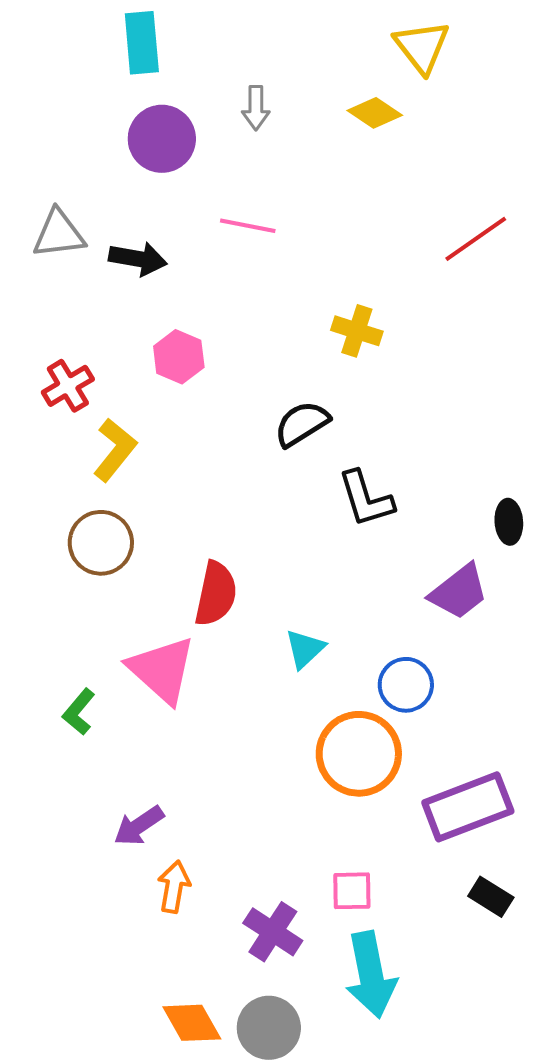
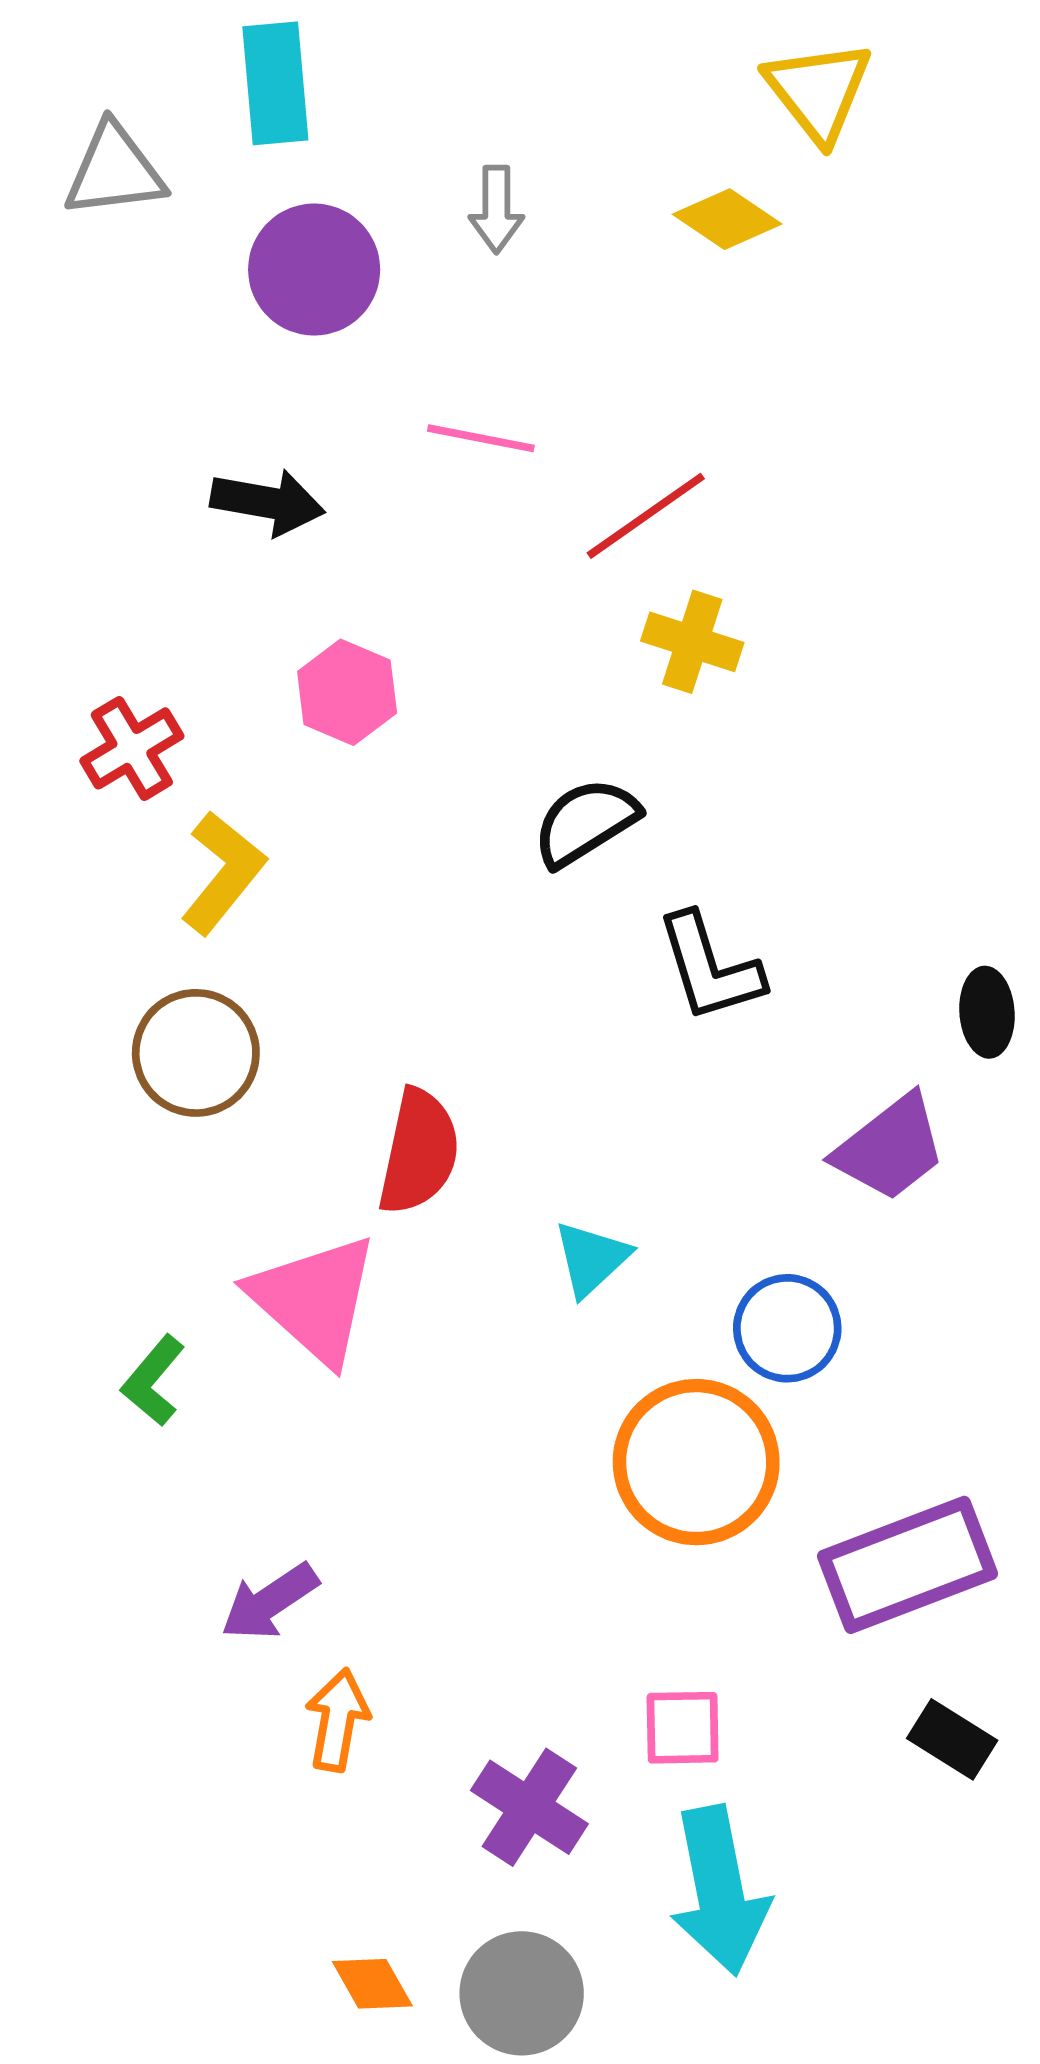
gray triangle: (59, 234) -> (114, 171), moved
red line: (476, 239) -> (646, 516), moved
orange diamond: (192, 1023) -> (372, 1984), size x0.7

